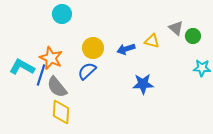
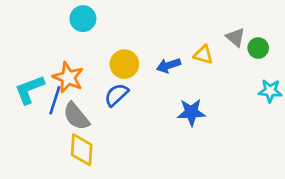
cyan L-shape: (22, 67) -> (29, 90), turned -50

